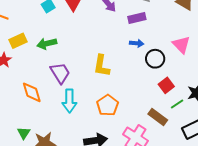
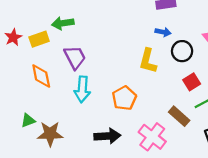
yellow rectangle: (18, 41) -> (39, 39), moved
yellow L-shape: (102, 66) -> (148, 61), moved
green triangle: (24, 133) -> (28, 120), turned 32

